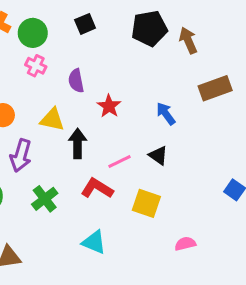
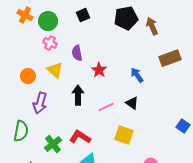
yellow triangle: (52, 120) -> (55, 70), moved, turned 30
red L-shape: (97, 188) -> (80, 137), moved
green cross: (45, 199) -> (53, 144), moved

